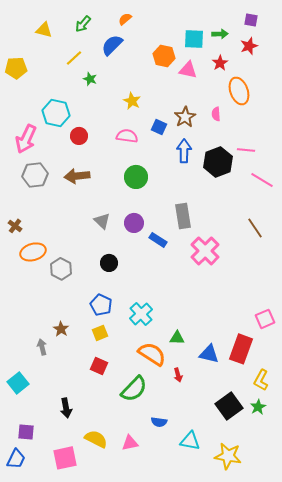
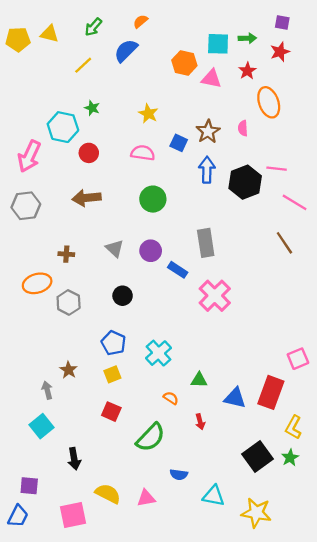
yellow pentagon: (16, 68) -> (18, 39), moved
green star: (90, 79) -> (92, 108), moved
gray hexagon: (35, 175) -> (26, 206), moved
brown cross: (15, 226) -> (66, 254), moved, turned -32
brown line: (255, 228) -> (284, 243), moved
pink cross: (205, 251) -> (215, 296), moved
orange semicircle: (152, 354) -> (171, 398), size x0.5
cyan square: (18, 383) -> (42, 426), moved

